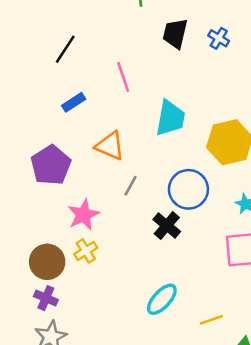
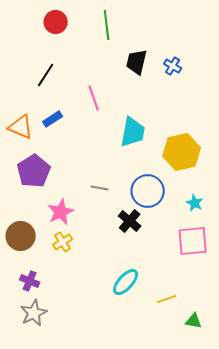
orange triangle: (110, 146) -> (21, 127), moved
gray line: (130, 186) -> (100, 188), turned 72
brown circle: (47, 262) -> (21, 236), moved

